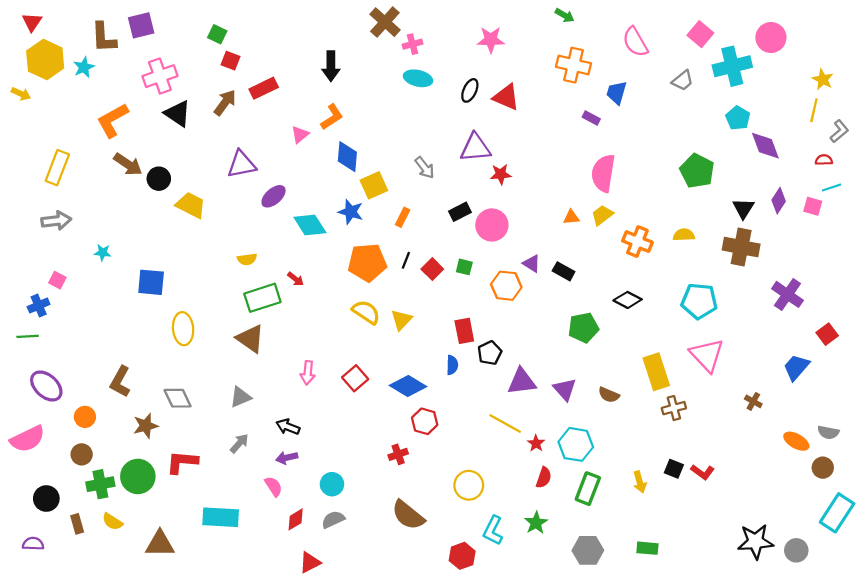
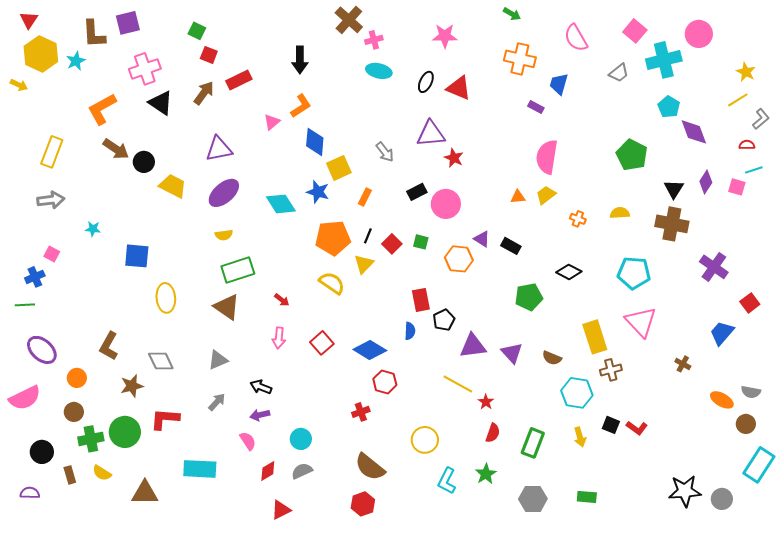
yellow line: (814, 110) -> (738, 100), turned 45
red star: (501, 174) -> (454, 158), turned 30
purple ellipse: (274, 196) -> (224, 193), moved, size x1.4
orange cross: (637, 242) -> (578, 219), size x0.6
red arrow: (296, 279) -> (282, 300), moved
yellow triangle: (401, 320) -> (364, 264), moved
cyan hexagon: (576, 444) -> (577, 393), moved
red hexagon: (462, 556) -> (363, 504), moved

